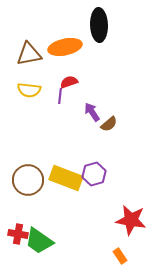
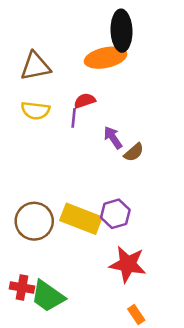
orange ellipse: (65, 47) -> (106, 58), moved
red star: (131, 220) -> (128, 264), moved
orange rectangle: (120, 256) -> (136, 315), moved

